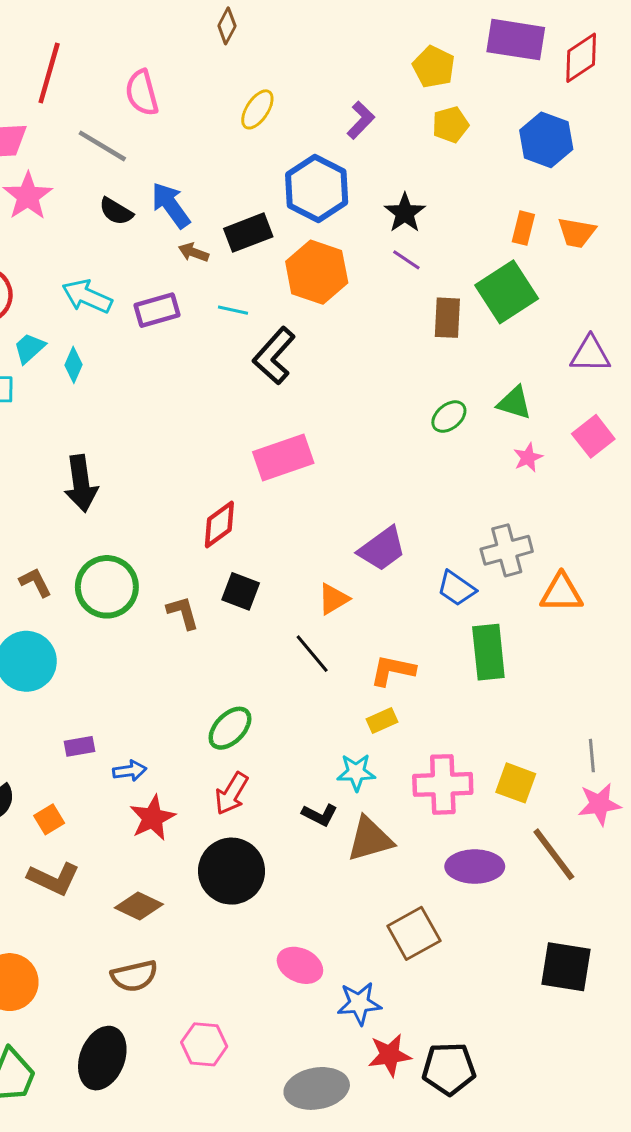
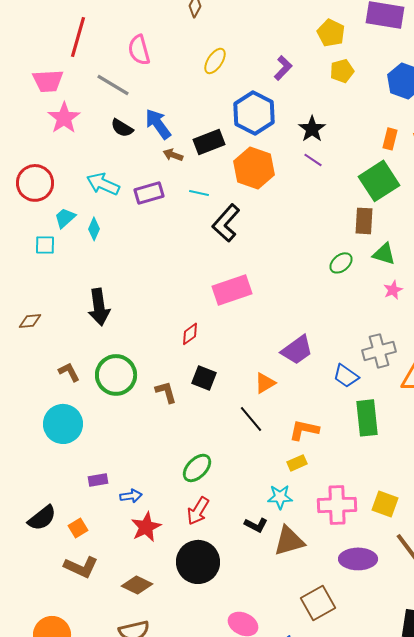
brown rectangle: (447, 318) -> (364, 221), moved
red diamond: (219, 524) -> (190, 334), size x0.7

